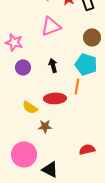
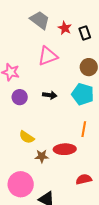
black arrow: (53, 65) -> (50, 95), turned 112
orange line: (77, 86) -> (84, 129), moved
red ellipse: (55, 98) -> (65, 149), moved

